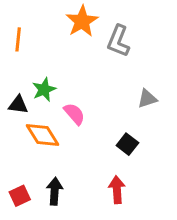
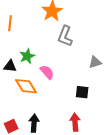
gray L-shape: (118, 41) -> (65, 36), moved
black square: (127, 144) -> (82, 92), turned -32

